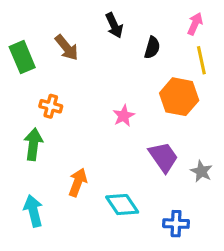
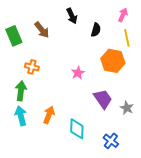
cyan diamond: (122, 205) -> (77, 129), turned 35
cyan arrow: (33, 211) -> (21, 116), moved
blue cross: (176, 224) -> (111, 141), turned 35

